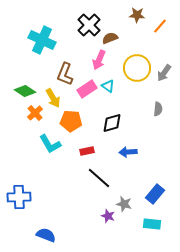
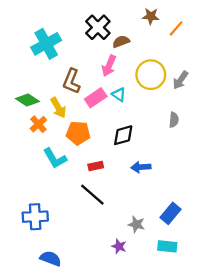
cyan cross: (42, 40) -> (46, 44), turned 36
black line: (99, 178) -> (92, 195), moved
blue cross: (19, 197) -> (35, 217), moved
purple star: (108, 216) -> (119, 246), moved

